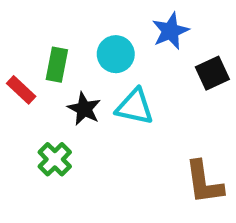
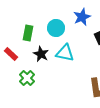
red rectangle: (21, 90) -> (11, 54), moved

